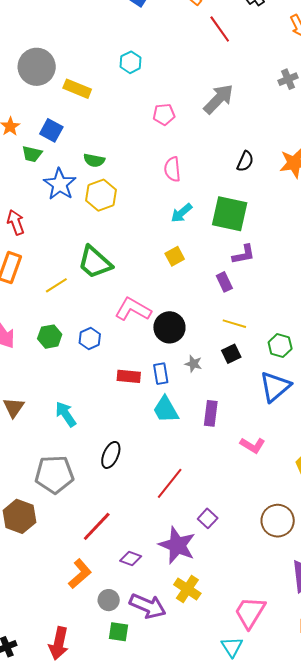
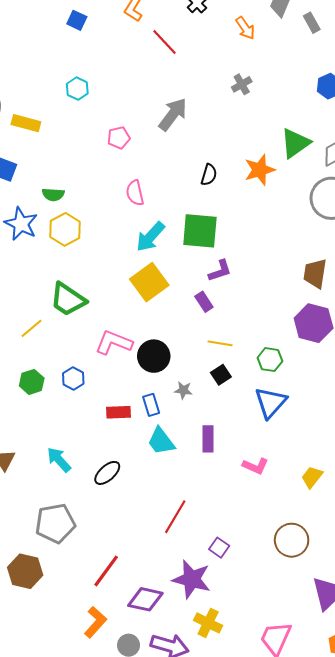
cyan arrow: (182, 213) -> (150, 237), size x1.4
yellow square: (175, 256) -> (149, 282), size x1.8
black ellipse: (111, 455) -> (107, 473), moved, turned 32
purple diamond: (131, 558) -> (145, 599), size x1.6

